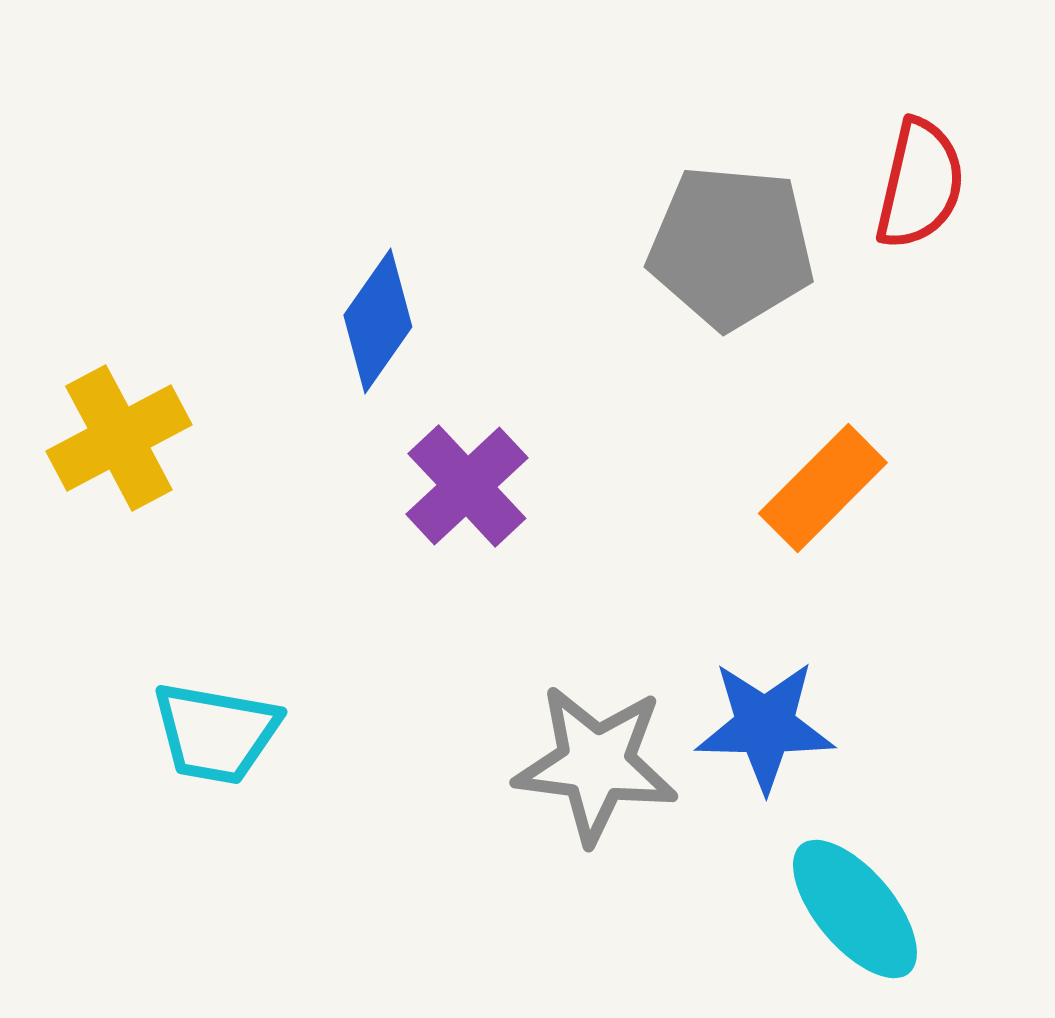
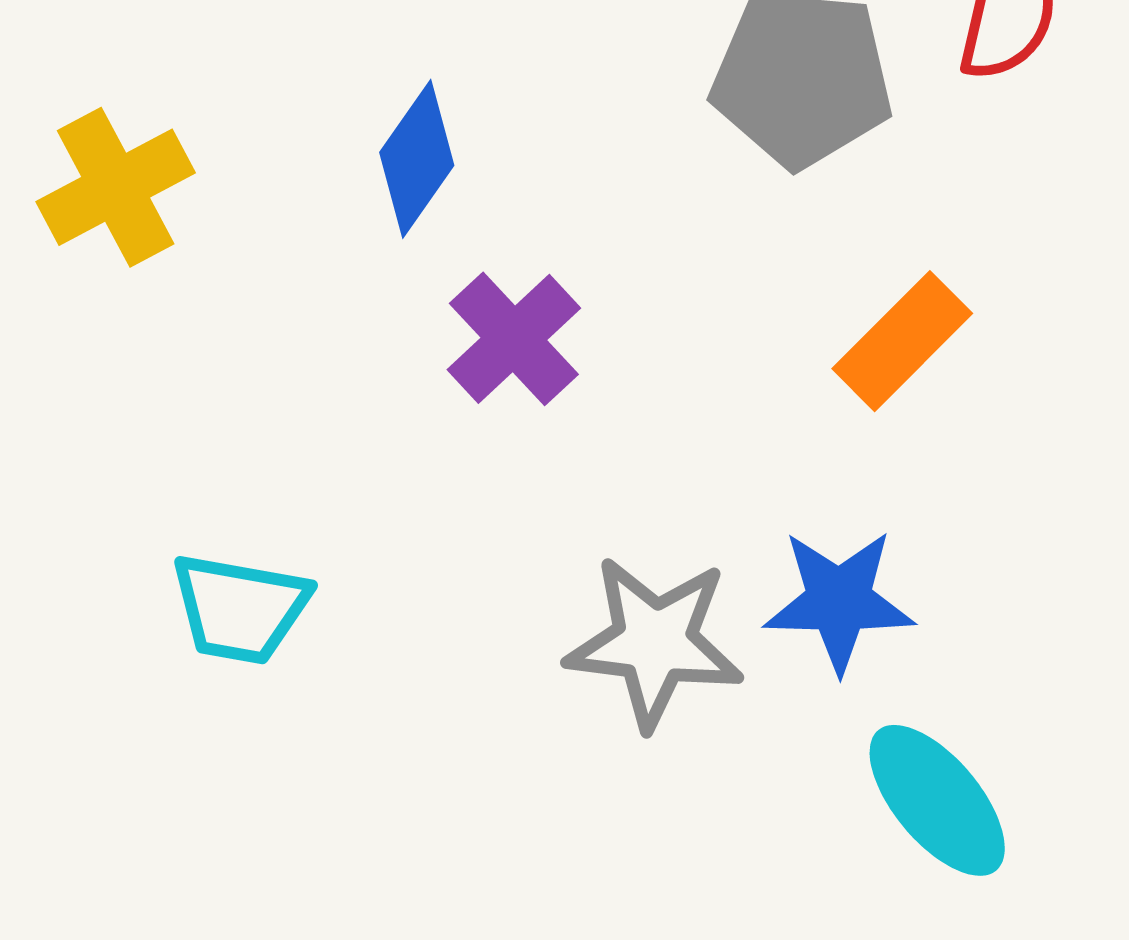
yellow cross: (119, 438) -> (116, 187), moved

